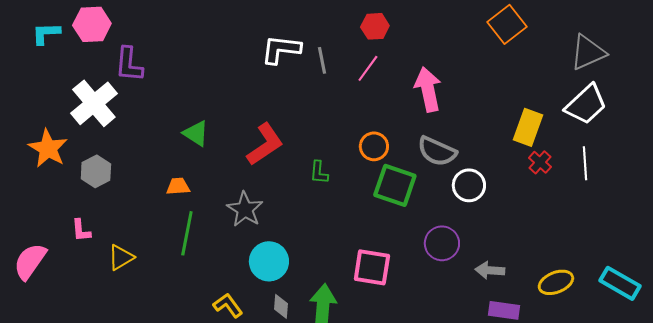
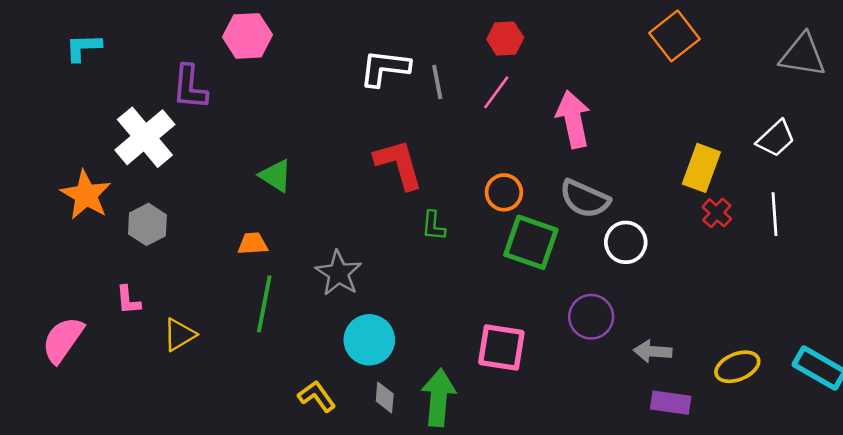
pink hexagon: (92, 24) -> (247, 36), moved
gray triangle: (588, 52) -> (803, 55), moved, turned 33
white trapezoid: (586, 104) -> (776, 138), size x0.7
red L-shape: (265, 144) -> (399, 164), moved, turned -72

